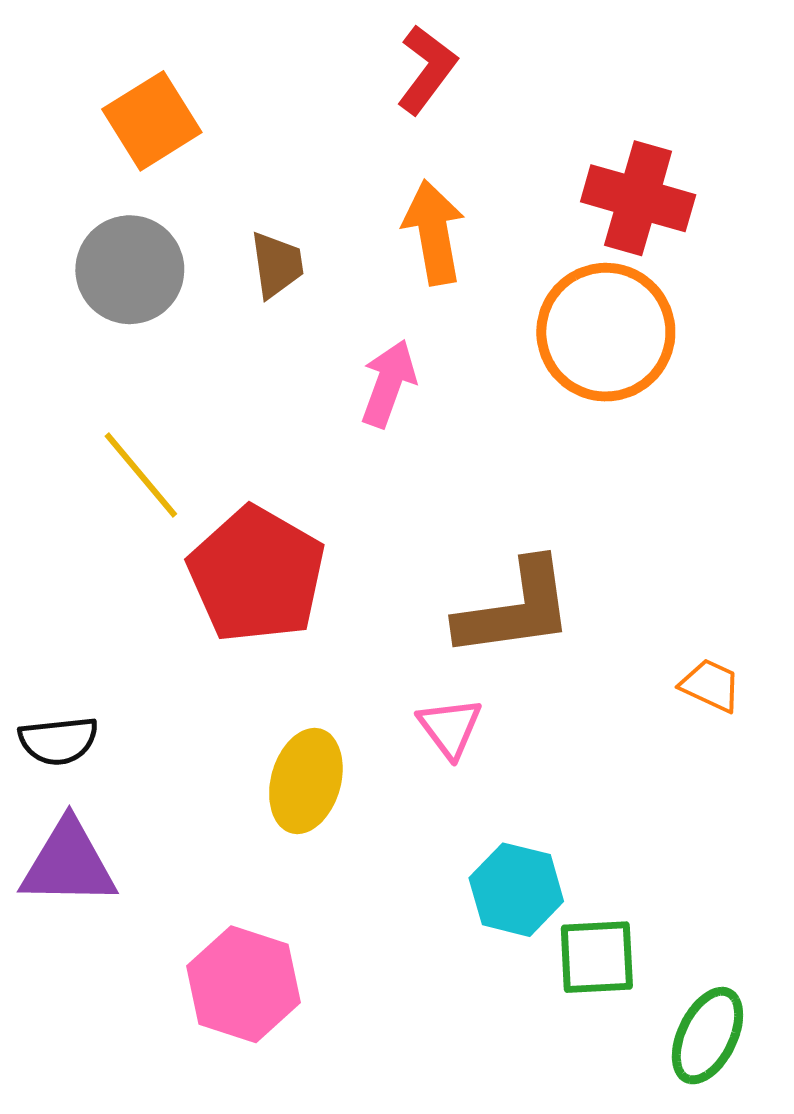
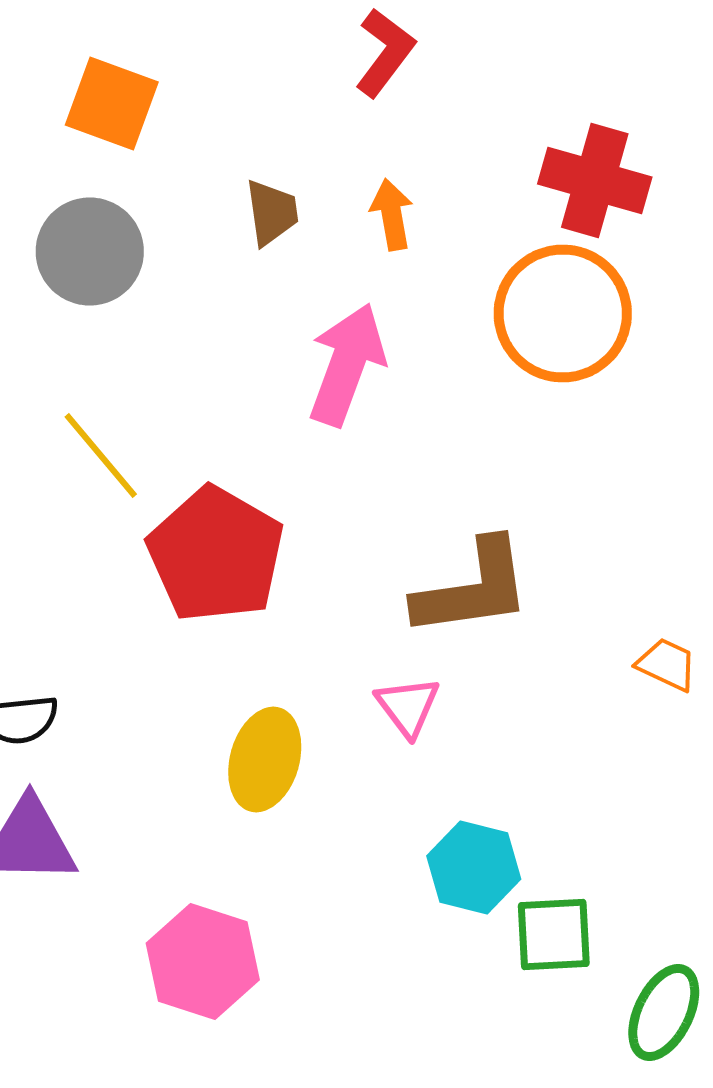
orange square: (152, 121) -> (112, 104), turned -38
orange arrow: (434, 232) -> (392, 214), size x0.7
brown trapezoid: (277, 265) -> (272, 212), moved
pink arrow: (388, 383) -> (347, 364), size x1.4

